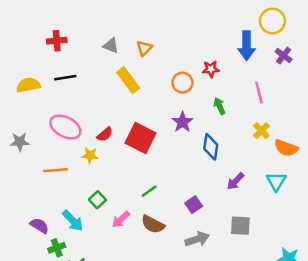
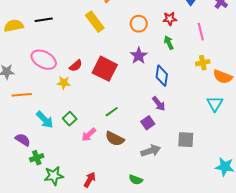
red star: (211, 69) -> (170, 19), moved
yellow cross: (261, 131) -> (203, 63), turned 32
orange line: (55, 170) -> (22, 95), moved
purple arrow: (235, 181) -> (159, 104), moved, turned -84
cyan arrow: (73, 221) -> (45, 120), moved

